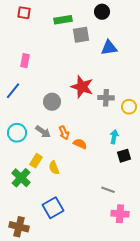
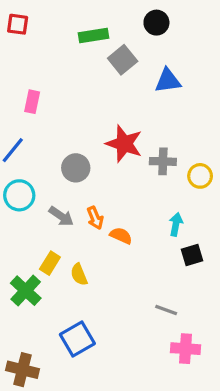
red square: (24, 13) -> (18, 24), moved
gray square: (81, 35) -> (123, 60), turned -30
cyan circle: (17, 133) -> (19, 195), moved

